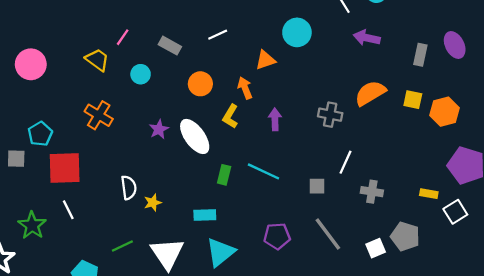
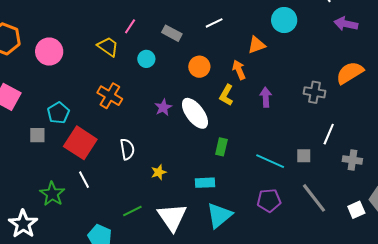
red square: (65, 168) -> (80, 143), turned 36
cyan line: (264, 171) -> (270, 161), moved
white semicircle: (129, 188) -> (127, 149), moved

